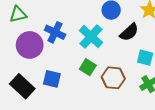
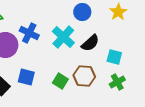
black semicircle: (129, 32) -> (90, 43), moved
green square: (88, 67) -> (60, 81), moved

